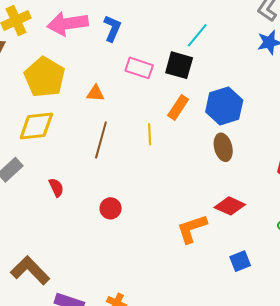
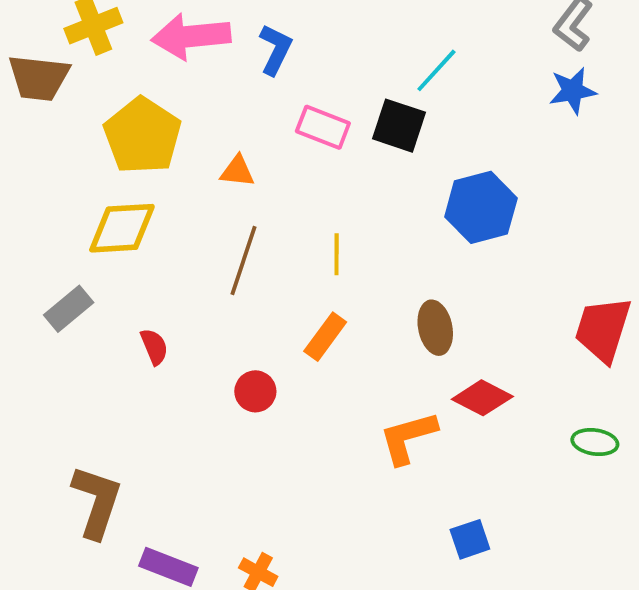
orange rectangle: (178, 107) -> (325, 337), moved
brown ellipse: (223, 147) -> (435, 328), moved
blue square: (240, 261) -> (470, 539), moved
brown L-shape: (30, 270) -> (97, 502), turned 60

